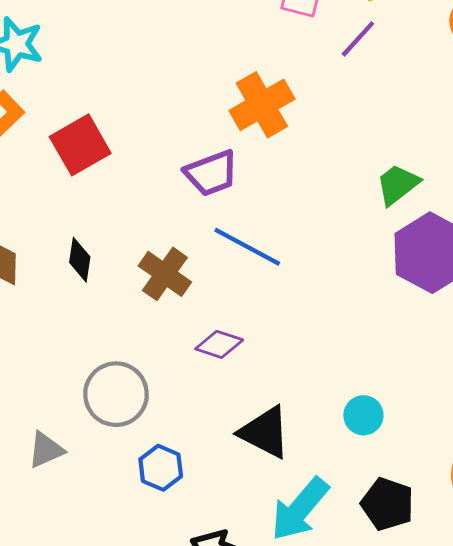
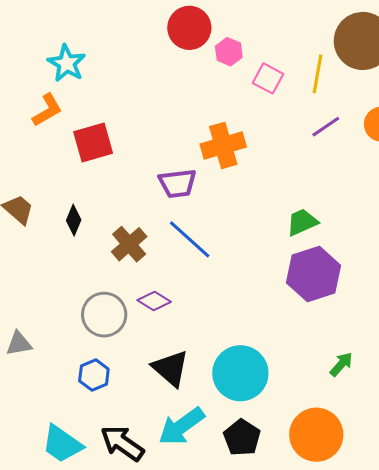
purple line: (358, 39) -> (326, 127), moved
gray circle: (116, 394) -> (104, 315), moved
cyan circle: (363, 415) -> (240, 373), size x2.0

